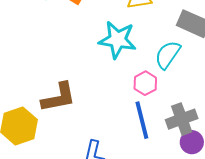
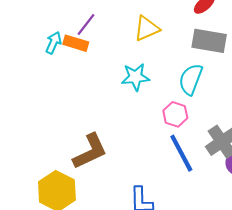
cyan star: (117, 40) -> (135, 77), size x0.7

